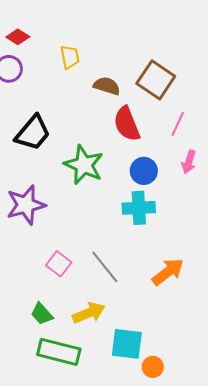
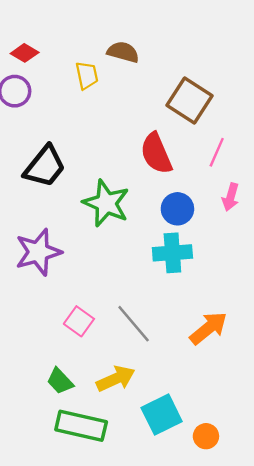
brown semicircle: (107, 86) -> (123, 52), moved
cyan square: (127, 344) -> (162, 415), turned -32
orange circle: (153, 367) -> (206, 436), moved

